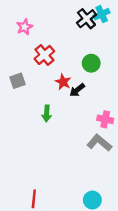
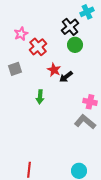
black cross: (86, 19) -> (70, 27), moved
pink star: (24, 27) -> (21, 34), moved
green circle: (91, 63) -> (75, 45), moved

